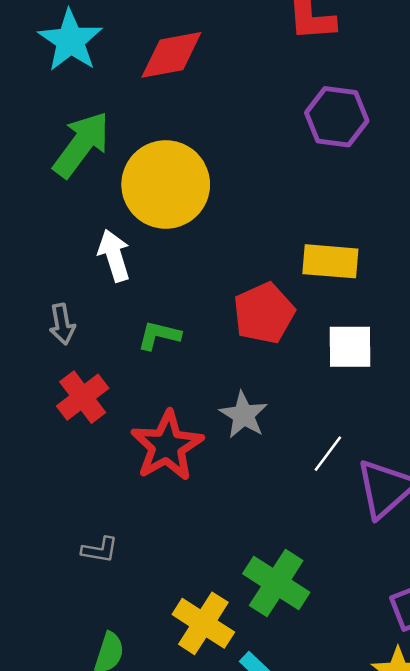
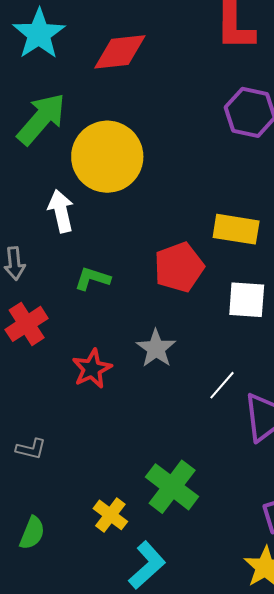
red star: (167, 446) -> (92, 369), size x0.7
yellow cross: (203, 623) -> (110, 515), size x0.7

